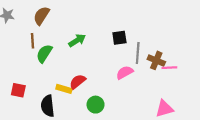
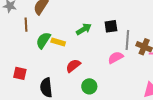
green arrow: (77, 40) -> (84, 29), moved
brown line: (33, 41) -> (26, 25), moved
yellow rectangle: (64, 89) -> (58, 42), moved

